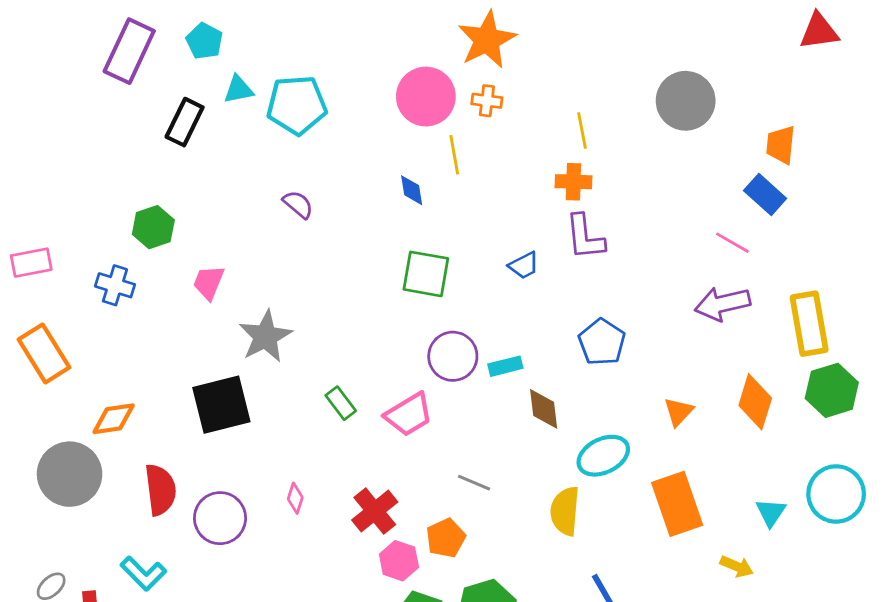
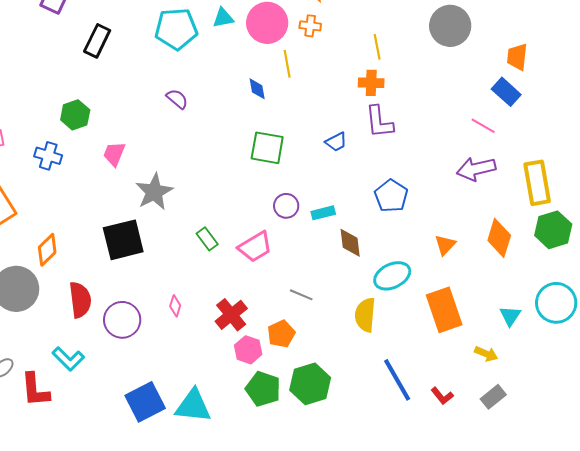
cyan triangle: (238, 89) -> (223, 18), moved
purple circle: (453, 356) -> (286, 206), size x0.7
orange diamond: (114, 419) -> (47, 250), turned -36

